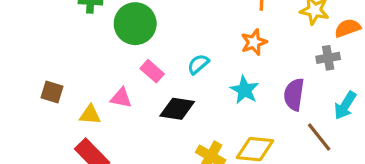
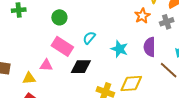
green circle: (135, 24) -> (59, 17), moved, size x0.6
orange star: (254, 42) -> (142, 16), moved
pink rectangle: (152, 71) -> (62, 46), size x1.5

